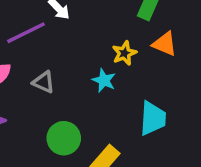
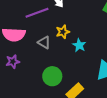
yellow star: (124, 53) -> (63, 32), moved

